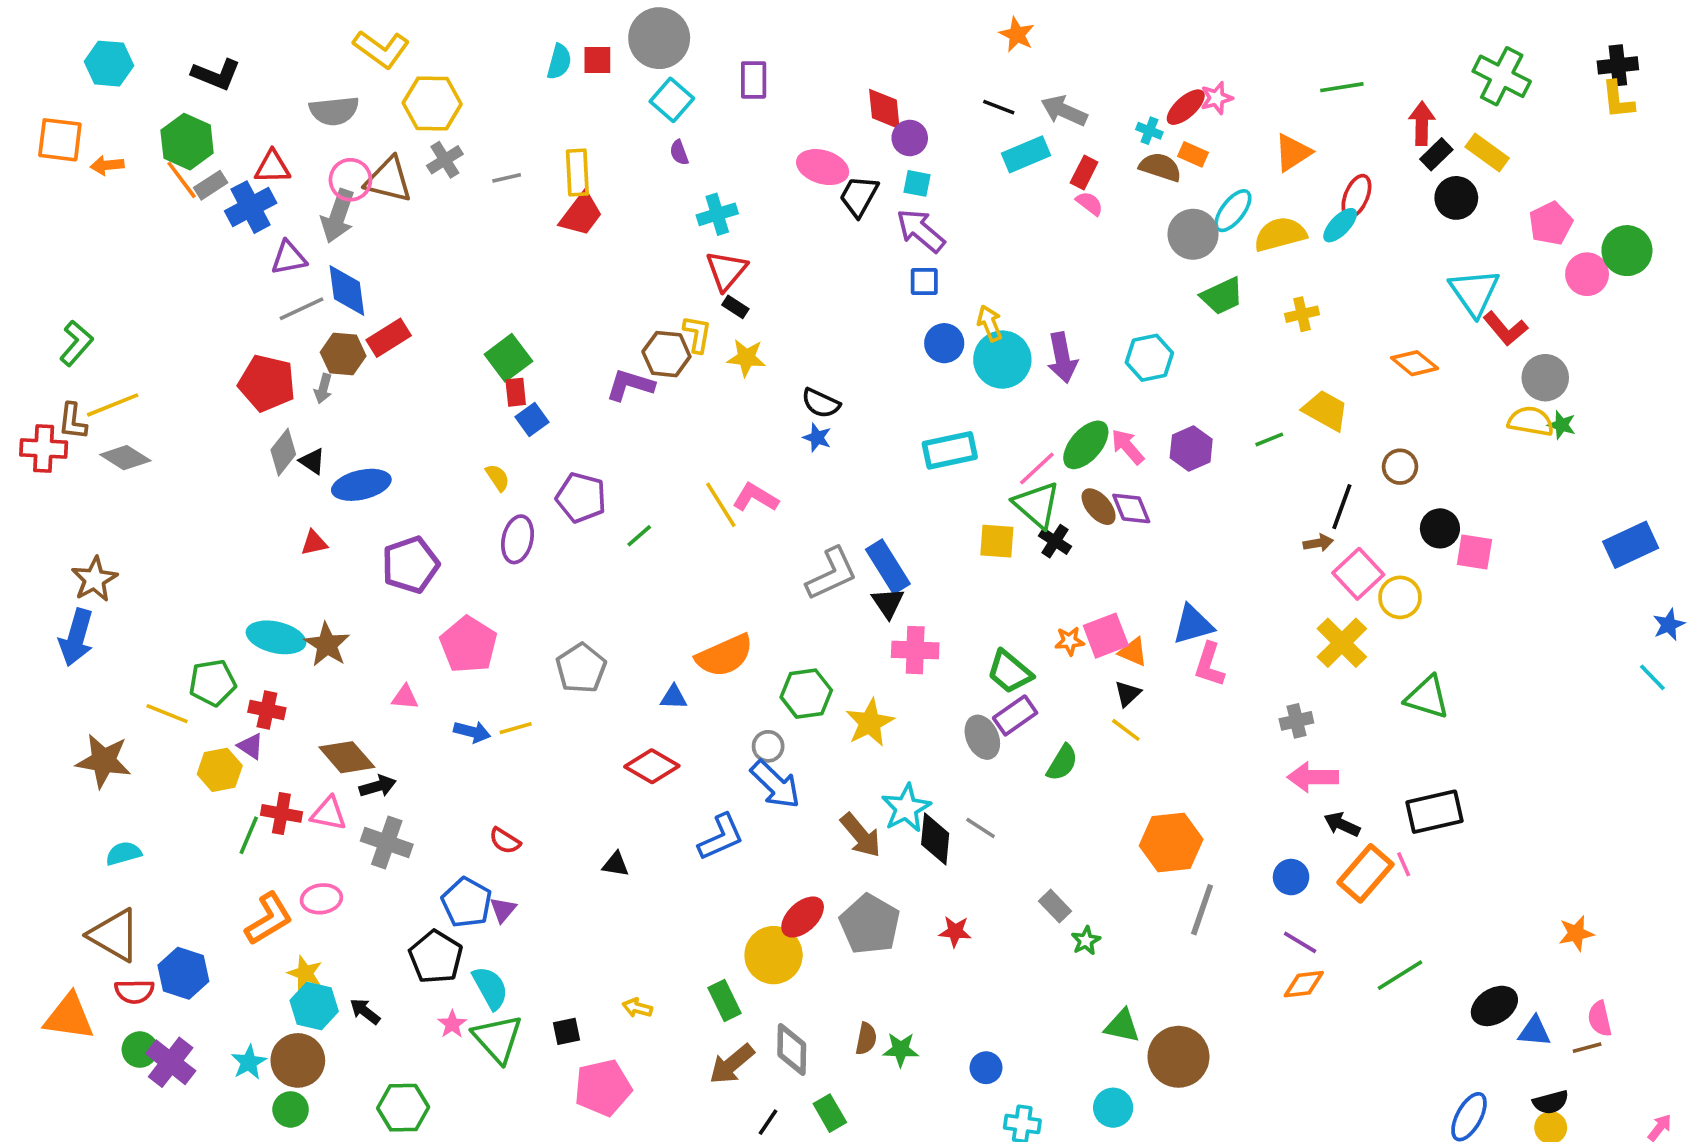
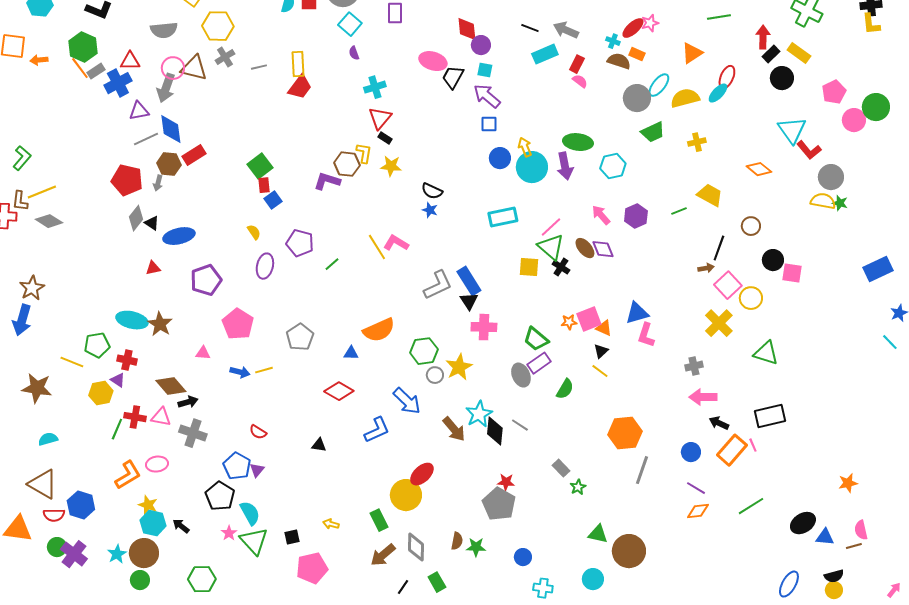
green ellipse: (1086, 445) -> (578, 142), moved, turned 56
gray circle: (768, 746) -> (435, 375), moved
gray pentagon: (870, 924) -> (499, 504), moved

